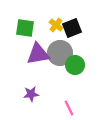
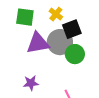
black square: (72, 28) -> (72, 29), moved

